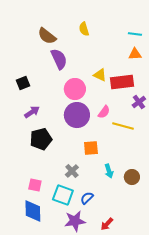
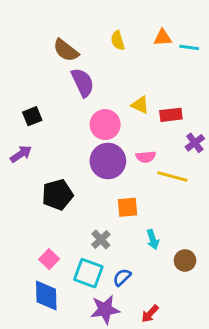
orange triangle: (135, 54) -> (163, 38), moved
red rectangle: (122, 82) -> (171, 115), size x0.7
purple arrow: (32, 112) -> (21, 154), moved
pink semicircle: (104, 112) -> (146, 157), turned 48
brown circle: (132, 177) -> (185, 260), moved
pink square: (35, 185) -> (49, 259), turned 32

